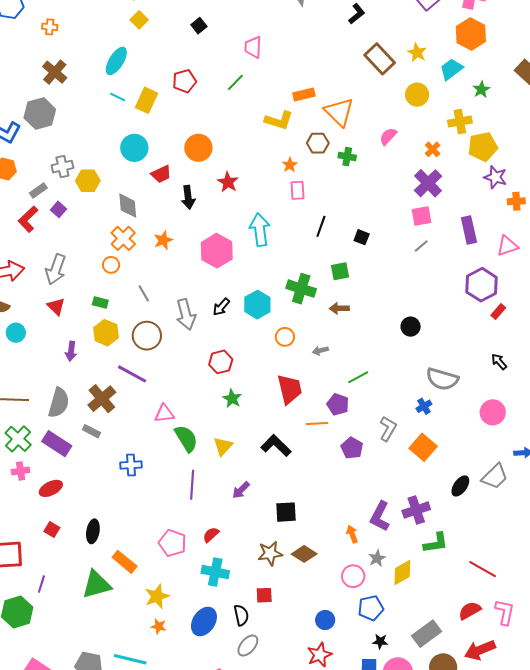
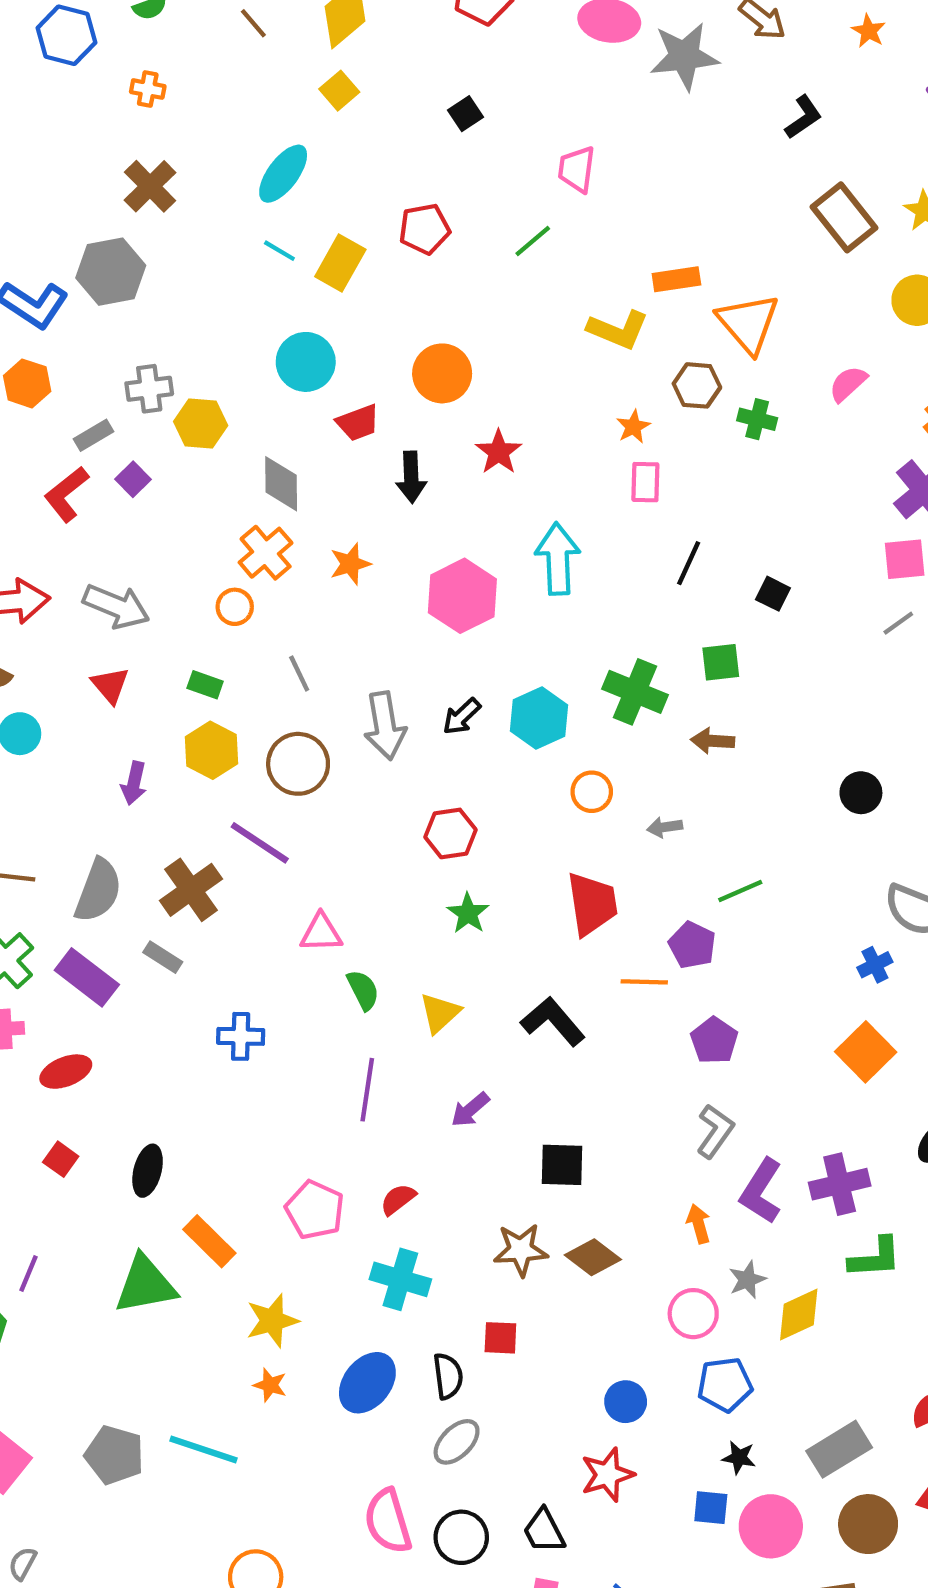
gray arrow: (56, 269) -> (116, 606), turned -92
gray L-shape: (388, 429) -> (715, 1131), moved
green semicircle: (186, 438) -> (363, 990), size x0.7

